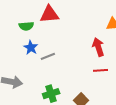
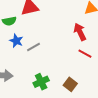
red line: (101, 70) -> (85, 54), turned 40

